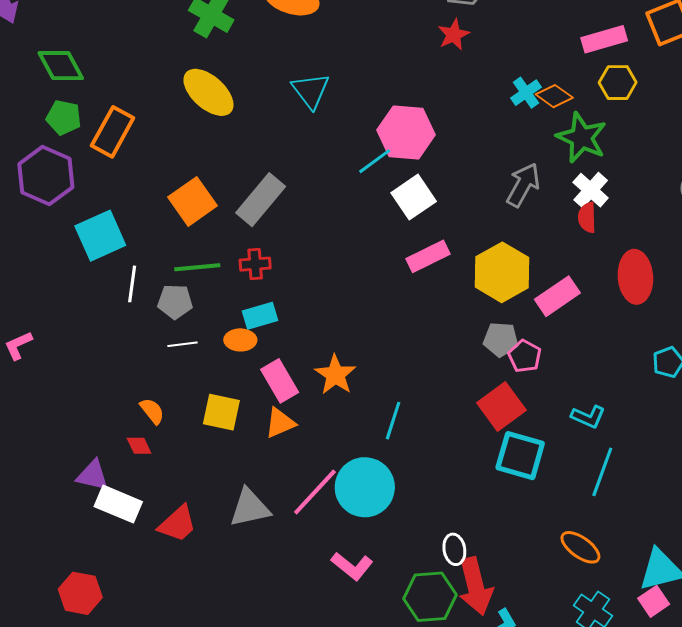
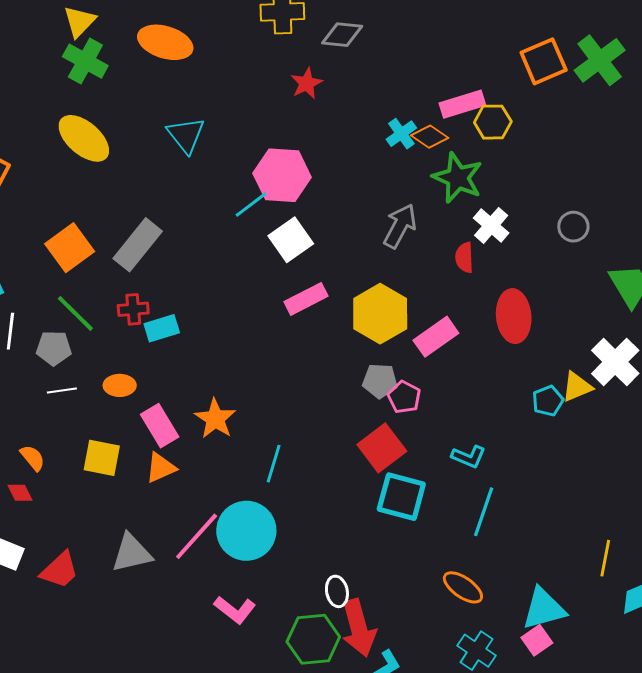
red star: (454, 35) -> (307, 83), moved
pink rectangle: (604, 39) -> (462, 104), moved
white cross: (591, 190) -> (491, 225), moved
green line: (197, 267) -> (75, 313), turned 51
cyan rectangle: (260, 316) -> (162, 328), moved

